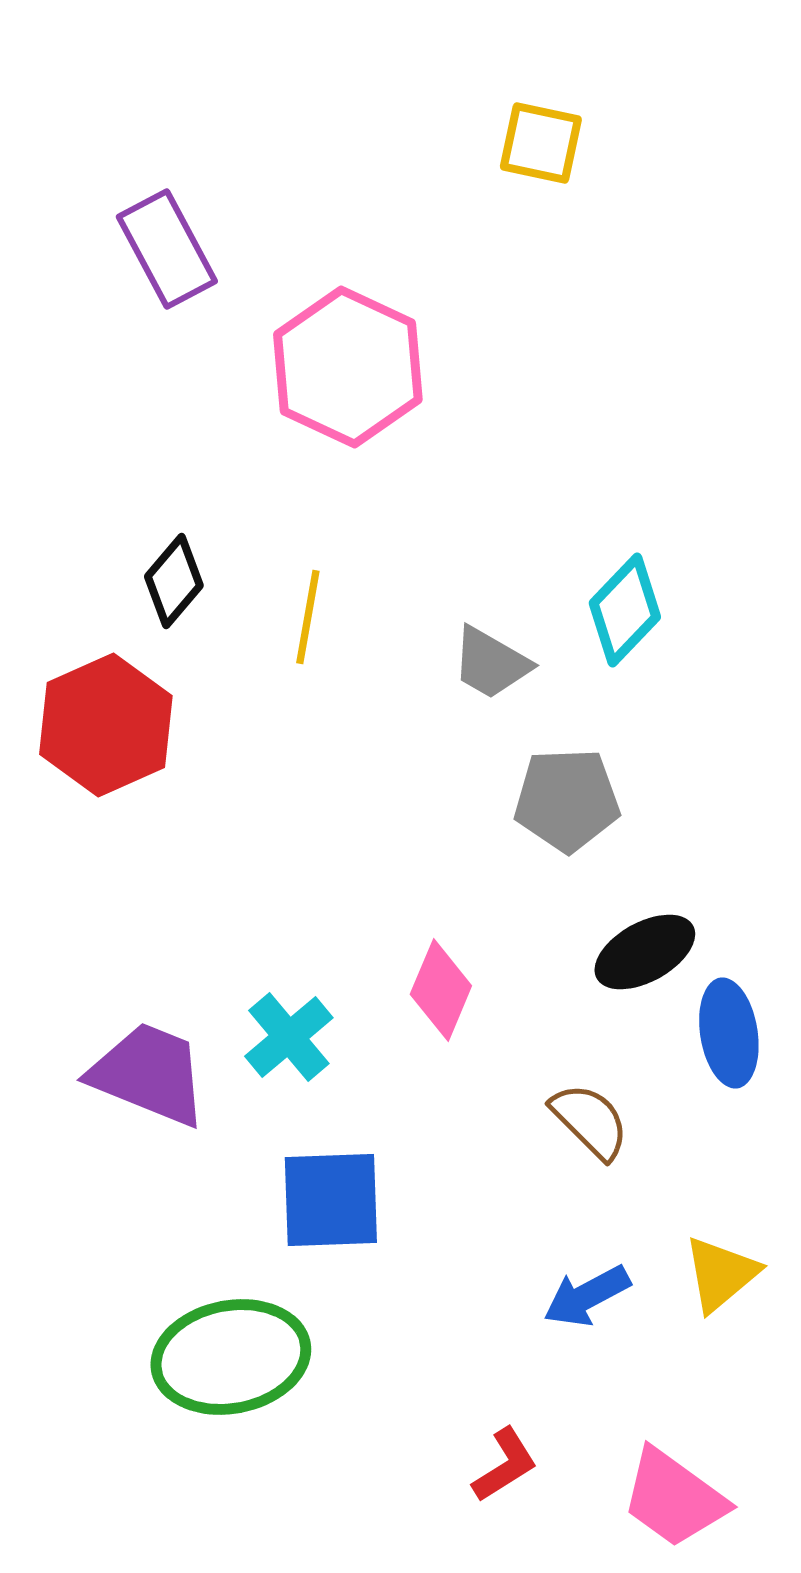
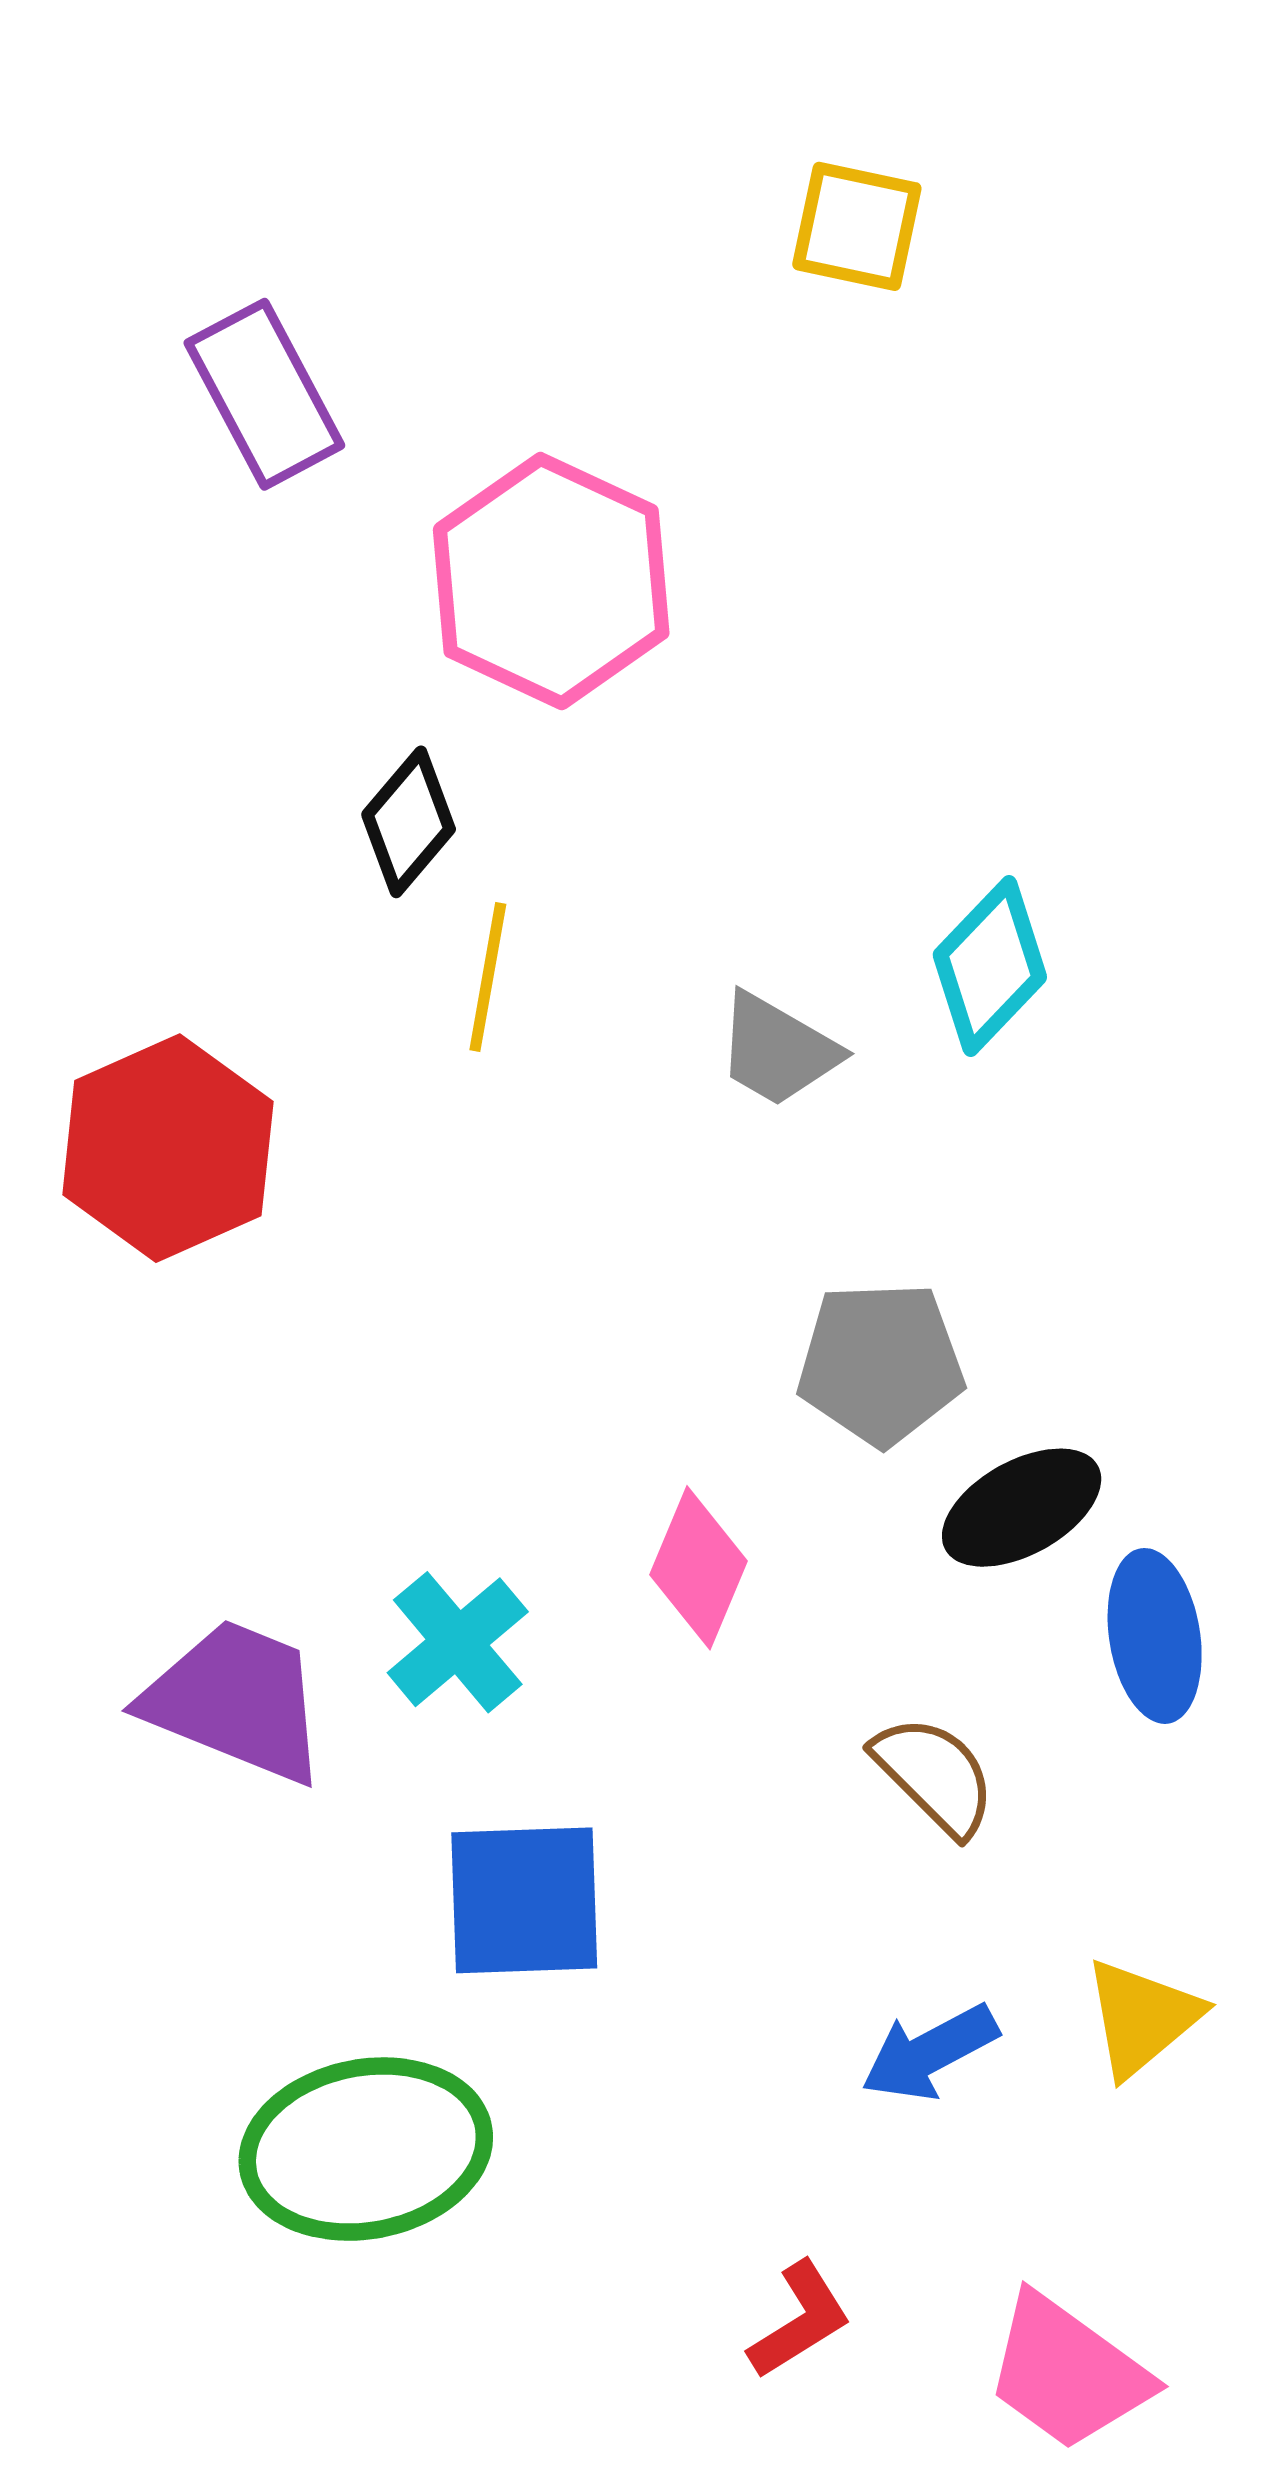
black diamond: (174, 581) -> (409, 822), moved
gray pentagon: (567, 800) -> (881, 1363), moved

